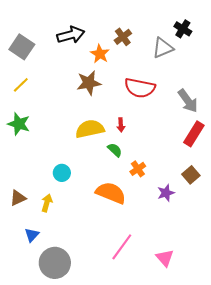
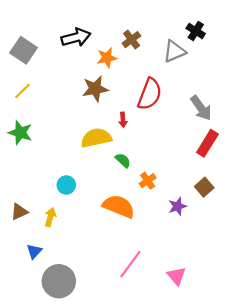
orange star: (100, 54) -> (107, 58), turned 30
red semicircle: (140, 88) -> (150, 94), turned -80
red arrow: (121, 125) -> (123, 120), moved

